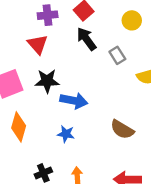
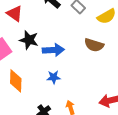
black star: (47, 81) -> (29, 40), turned 30
brown semicircle: (122, 129) -> (94, 45), moved

